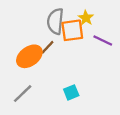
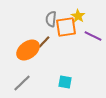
gray semicircle: (55, 21) -> (51, 19), size x0.7
cyan square: (71, 92) -> (65, 82), turned 32

